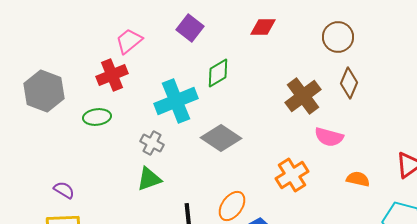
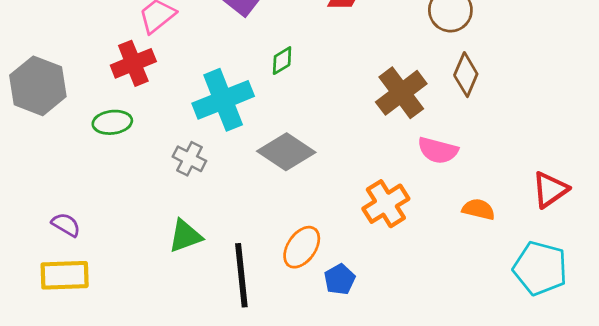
green diamond: (218, 73) -> (282, 61), size x0.7
green triangle: (149, 179) -> (185, 236), moved

